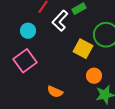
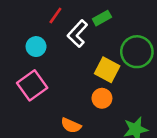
orange circle: (94, 76) -> (102, 98), moved

